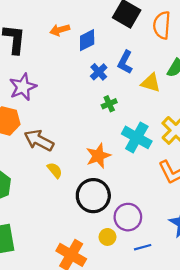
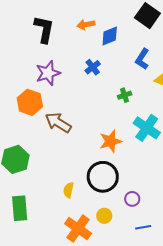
blue cross: (99, 72) -> (93, 67), moved
yellow semicircle: (55, 170) -> (69, 190), moved, turned -133
purple circle: (128, 217) -> (132, 199), size x0.6
yellow circle: (107, 237) -> (104, 216), moved

